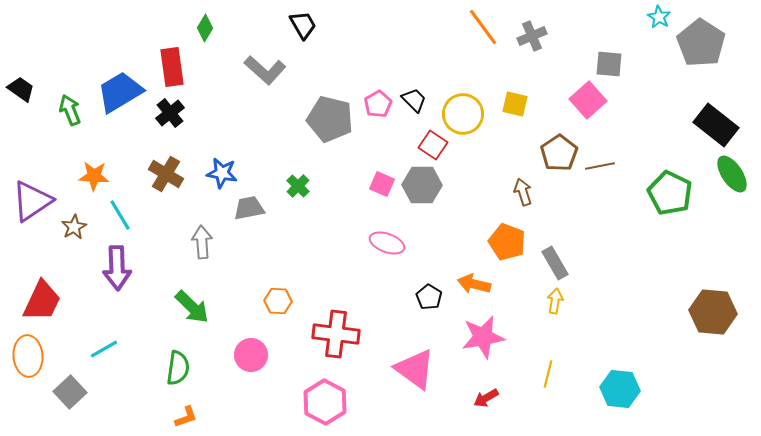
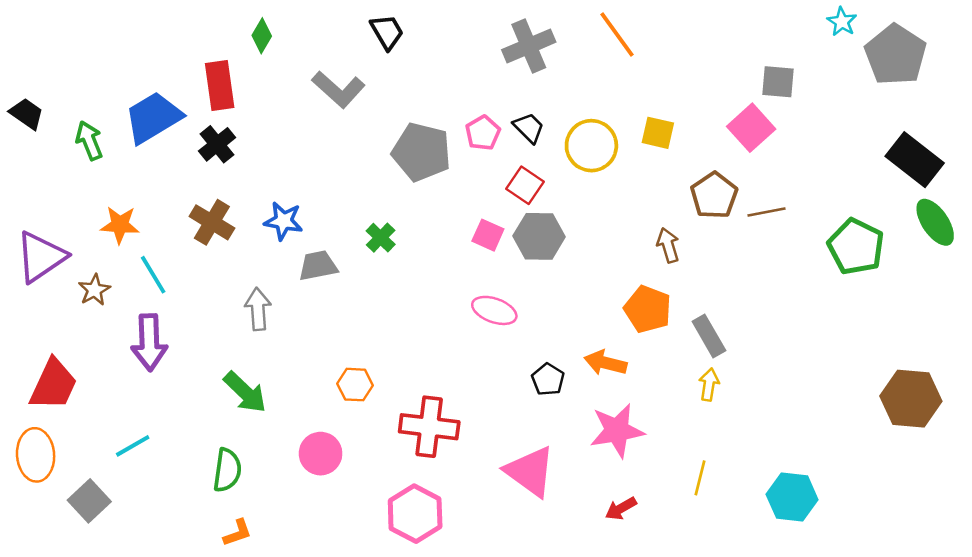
gray cross: (532, 36) -> (529, 46), moved, size x1.4
red square: (433, 145) -> (525, 185), moved

